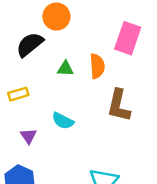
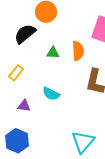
yellow rectangle: (18, 94) -> (16, 73), turned -35
purple triangle: (28, 136) -> (24, 106), turned -48

